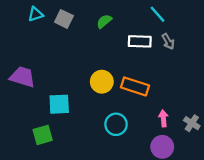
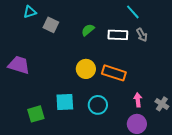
gray square: (64, 19) -> (51, 25), moved
green semicircle: (104, 21) -> (88, 30), moved
cyan square: (59, 104) -> (65, 102), moved

